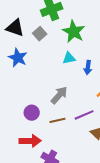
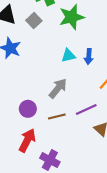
green star: (74, 32) -> (72, 17), turned 30
cyan triangle: (69, 58) -> (68, 56), moved
red arrow: (30, 141) -> (27, 140), turned -60

